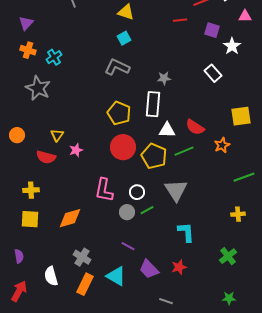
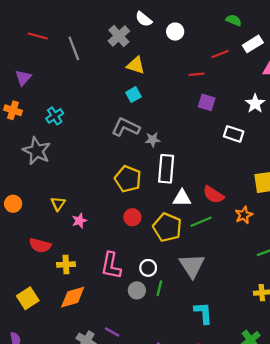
purple square: (212, 30) -> (207, 102), moved
orange cross: (28, 50) -> (13, 110), moved
white rectangle: (213, 73) -> (234, 134), turned -30
gray star: (164, 78) -> (153, 140), moved
red circle: (123, 147) -> (132, 217), size x0.6
red semicircle: (46, 157) -> (40, 245), moved
yellow cross: (31, 190) -> (66, 265), moved
green line: (147, 210) -> (159, 288), turned -48
yellow square: (30, 219) -> (28, 298), turned -36
purple line: (128, 246) -> (112, 332), moved

